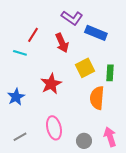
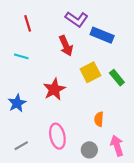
red line: (33, 35) -> (28, 23), moved, turned -49
green rectangle: (110, 73) -> (117, 78), turned -42
orange semicircle: (97, 98) -> (99, 119), moved, size x0.6

